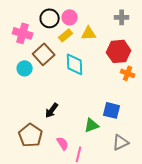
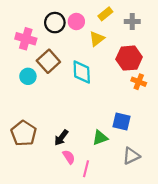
yellow triangle: (89, 33) -> (97, 39), turned -35
yellow rectangle: (66, 35) -> (105, 14), moved
black arrow: (52, 110) -> (61, 138), moved
brown pentagon: (31, 135) -> (24, 133), moved

